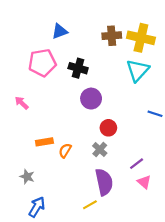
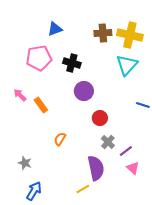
orange rectangle: (44, 142) -> (41, 105), moved, turned 63
gray cross: (100, 149) -> (108, 142), moved

